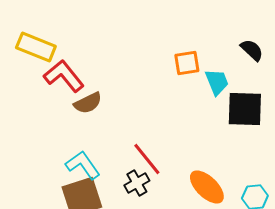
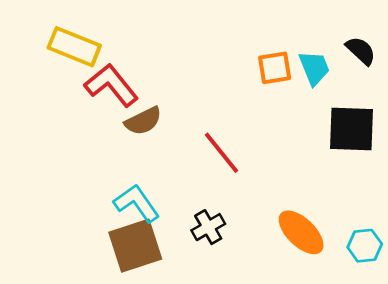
cyan trapezoid: (217, 82) -> (314, 68), moved
red line: (147, 159) -> (221, 153), moved

